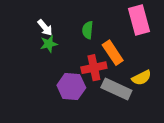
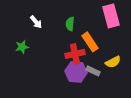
green star: (49, 44) -> (22, 47), moved
purple hexagon: (71, 86) -> (76, 72), moved
gray rectangle: (116, 89) -> (93, 71), size x0.6

